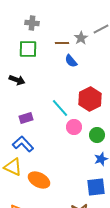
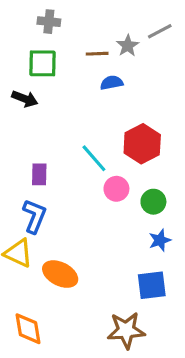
blue semicircle: (71, 61) -> (112, 83), turned 120
black arrow: (17, 80) -> (25, 99), moved
purple rectangle: (26, 118) -> (39, 174), turned -72
blue L-shape: (23, 144) -> (34, 216), turned 65

